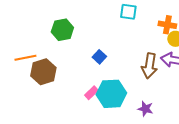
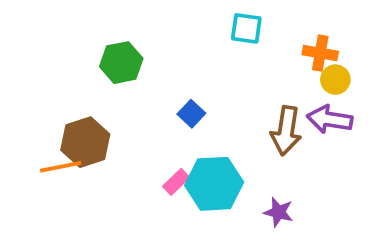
orange line: (25, 58) -> (61, 167), moved

